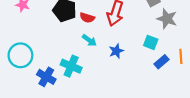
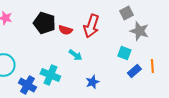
cyan arrow: (89, 40) -> (75, 55), moved
blue star: (116, 51) -> (92, 82), moved

